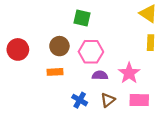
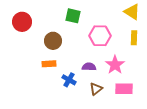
red circle: (18, 49) -> (22, 22), moved
pink hexagon: (91, 52) -> (100, 36), moved
blue cross: (80, 100) -> (69, 80), moved

